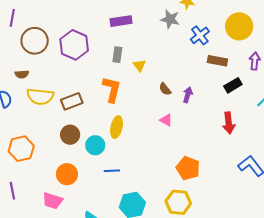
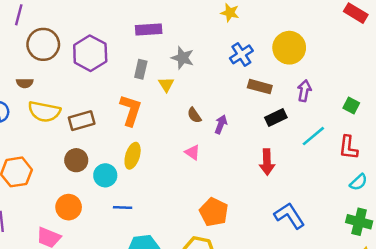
gray star: (170, 19) -> (183, 58), moved

